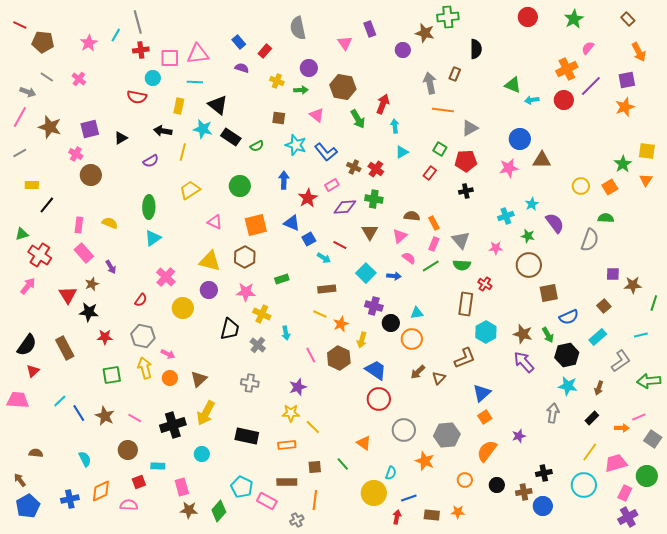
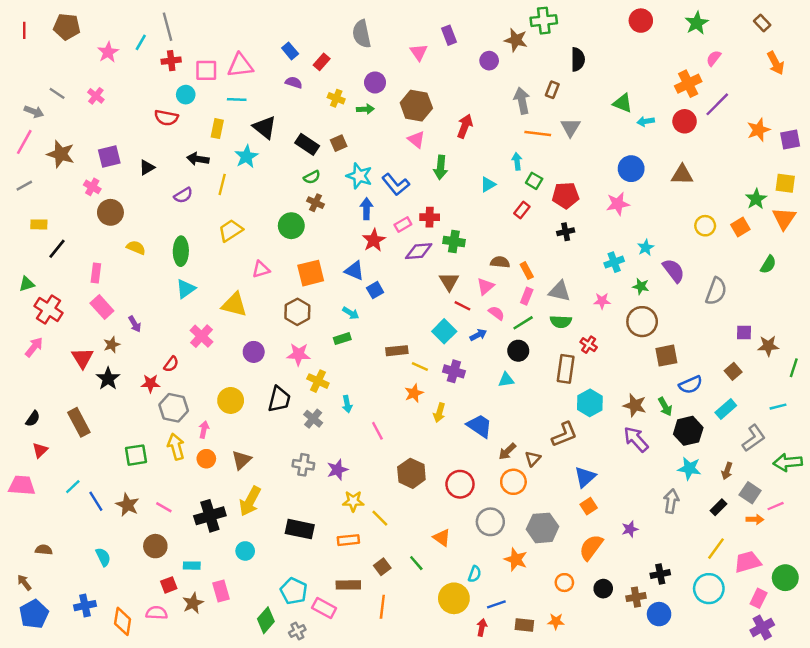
red line: (20, 25) -> (24, 30), turned 64
brown pentagon: (43, 42) -> (67, 27), moved
purple square: (627, 80) -> (790, 140), moved
pink triangle: (317, 115) -> (416, 140), moved
brown square: (279, 118) -> (339, 143), turned -32
green arrow: (358, 119) -> (441, 167), moved, turned 36
cyan arrow: (395, 126) -> (517, 161), moved
gray triangle: (470, 128) -> (570, 127), moved, turned -30
cyan star: (203, 129) -> (246, 157), turned 30
black rectangle: (231, 137) -> (307, 144), moved
brown triangle: (542, 160) -> (682, 175), moved
brown cross: (354, 167) -> (316, 203), moved
red cross: (376, 169) -> (430, 217), moved, turned -35
blue arrow: (284, 180) -> (367, 209), moved
orange triangle: (646, 180) -> (784, 218), size x1.5
green semicircle: (606, 218) -> (768, 265), moved, turned 119
pink triangle: (215, 222) -> (261, 269), turned -42
yellow semicircle: (110, 223) -> (136, 248), moved
gray triangle: (461, 240) -> (560, 291), turned -36
red line: (340, 245) -> (462, 306), moved
cyan arrow: (324, 258) -> (351, 313), moved
yellow triangle: (210, 261) -> (234, 305), moved
blue arrow: (394, 276) -> (478, 335), turned -32
yellow circle: (183, 308) -> (231, 400), moved
black star: (89, 312) -> (108, 379), turned 30
yellow line: (320, 314) -> (420, 366), moved
black circle: (391, 323) -> (518, 351), moved
red star: (105, 337) -> (150, 383), moved
orange circle: (412, 339) -> (513, 482), moved
black semicircle: (27, 345) -> (33, 419), size x0.6
pink arrow: (168, 354) -> (204, 430), turned -104
brown hexagon: (339, 358) -> (411, 473), moved
blue trapezoid: (376, 370) -> (479, 426), moved
purple star: (298, 387) -> (337, 470), moved
gray square: (653, 439) -> (750, 493), moved
brown square: (315, 467) -> (382, 567), turned -32
orange diamond: (101, 491) -> (123, 621), moved, turned -55
brown star: (189, 510) -> (193, 603), moved, turned -30
gray cross: (297, 520) -> (297, 631), moved

